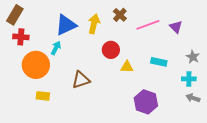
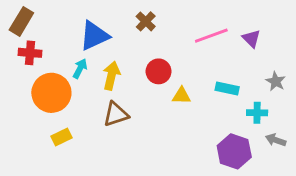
brown cross: (120, 15) -> (146, 21), moved
yellow arrow: (94, 24) -> (111, 76), moved
cyan cross: (189, 79) -> (257, 113), moved
yellow rectangle: (43, 96) -> (61, 137), turned -32
purple hexagon: (146, 102) -> (234, 151), moved

